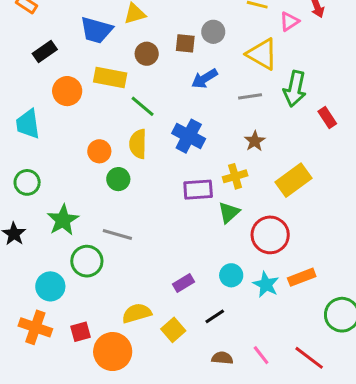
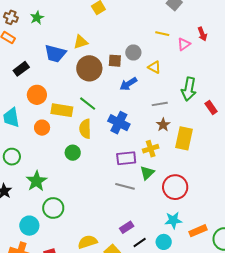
brown circle: (147, 54) -> (89, 68), size x1.6
yellow triangle: (262, 54) -> (154, 67), moved, size x0.6
yellow rectangle: (110, 78) -> (62, 110), moved
gray line: (250, 96) -> (160, 104), moved
orange circle: (99, 151) -> (42, 128), moved
yellow rectangle: (294, 180) -> (184, 138), moved, turned -40
gray line: (117, 235) -> (125, 186), moved
cyan circle: (231, 275) -> (164, 242), moved
orange rectangle: (302, 277) -> (198, 231), moved
purple rectangle: (184, 283) -> (127, 227), moved
cyan star: (266, 285) -> (173, 220), turned -30

